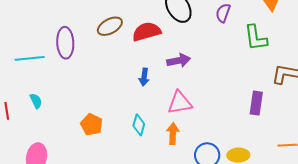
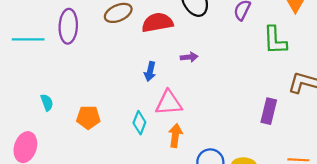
purple arrow: (179, 61) -> (189, 57), size x0.7
cyan semicircle: (36, 101) -> (47, 102), moved
pink triangle: (180, 103) -> (169, 103), moved
orange pentagon: (92, 125) -> (88, 117), turned -30

